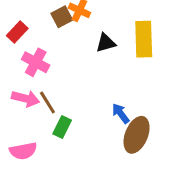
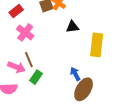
yellow rectangle: (144, 39) -> (97, 45), moved
pink arrow: (26, 99) -> (17, 67), moved

